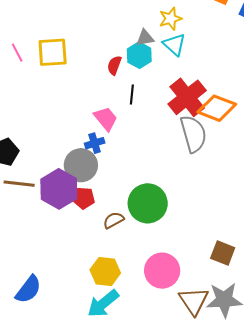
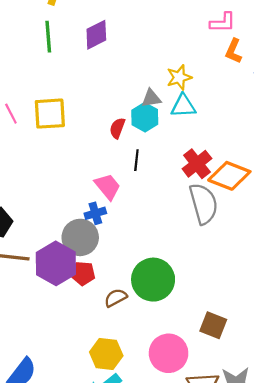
cyan triangle: (174, 45) -> (183, 106), turned -45
red cross: (187, 97) -> (197, 164), size x0.7
brown square: (223, 253) -> (213, 325), moved

